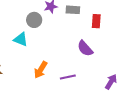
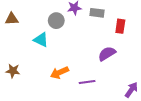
purple semicircle: (85, 48) -> (107, 54), turned 96
orange arrow: (41, 70) -> (59, 73), turned 30

